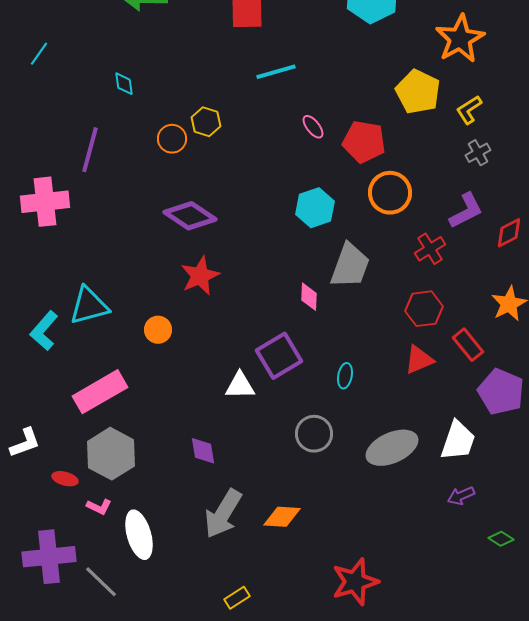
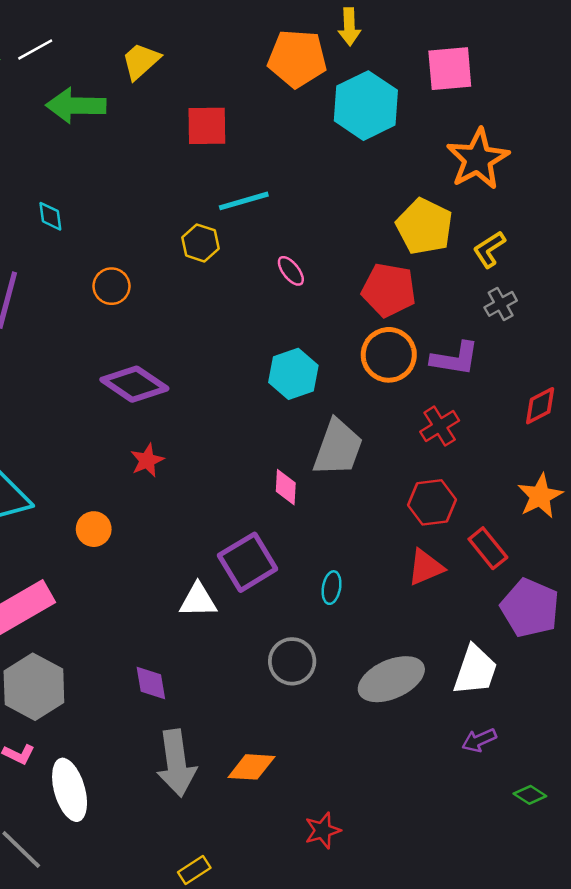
yellow hexagon: (206, 122) -> (201, 243), moved
red pentagon: (364, 142) -> (389, 290), moved
purple L-shape: (466, 211) -> (455, 359), moved, turned 36
red star: (200, 276) -> (147, 460), size x0.7
gray arrow: (223, 514) -> (176, 763), turned -39
red star: (355, 582) -> (323, 830), moved, size x0.6

